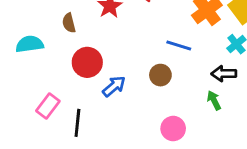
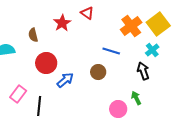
black arrow: (224, 74) -> (143, 71), turned 72
green arrow: (214, 100) -> (136, 98), moved
pink circle: (173, 129) -> (118, 109), moved

